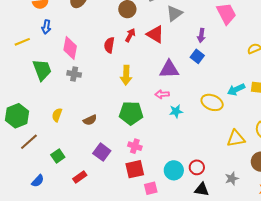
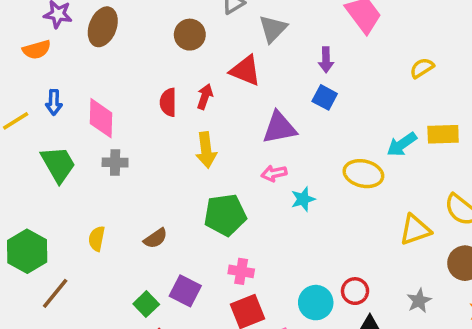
blue arrow: (46, 27) -> (54, 102), moved
red arrow: (130, 35) -> (205, 97), moved
green square: (58, 156) -> (146, 304), moved

